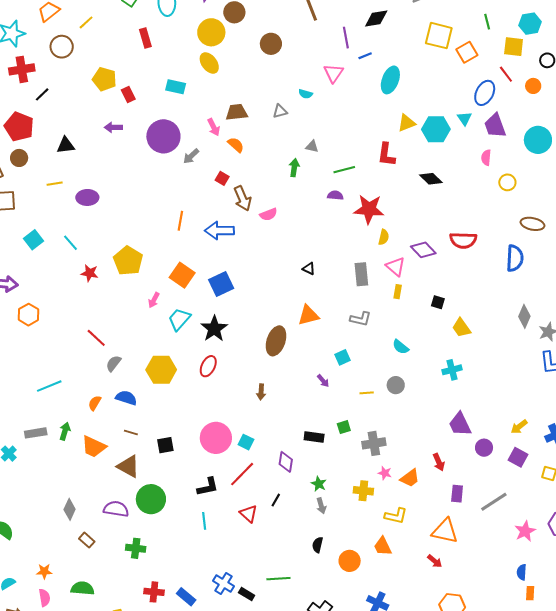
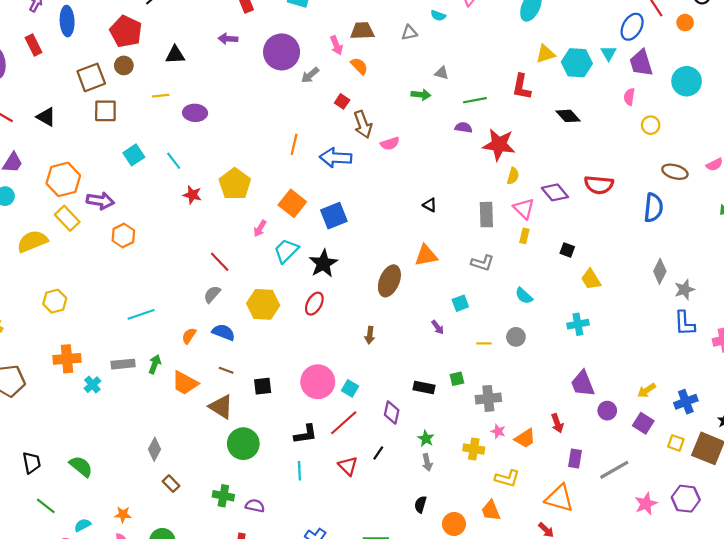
green arrow: (294, 168) -> (421, 95), turned 84
red line: (96, 338) -> (220, 262), moved
purple semicircle: (116, 509) -> (255, 506), moved, size x0.7

